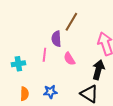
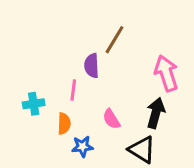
pink semicircle: (69, 59) -> (111, 119), moved
orange semicircle: (24, 94) -> (64, 124), moved

